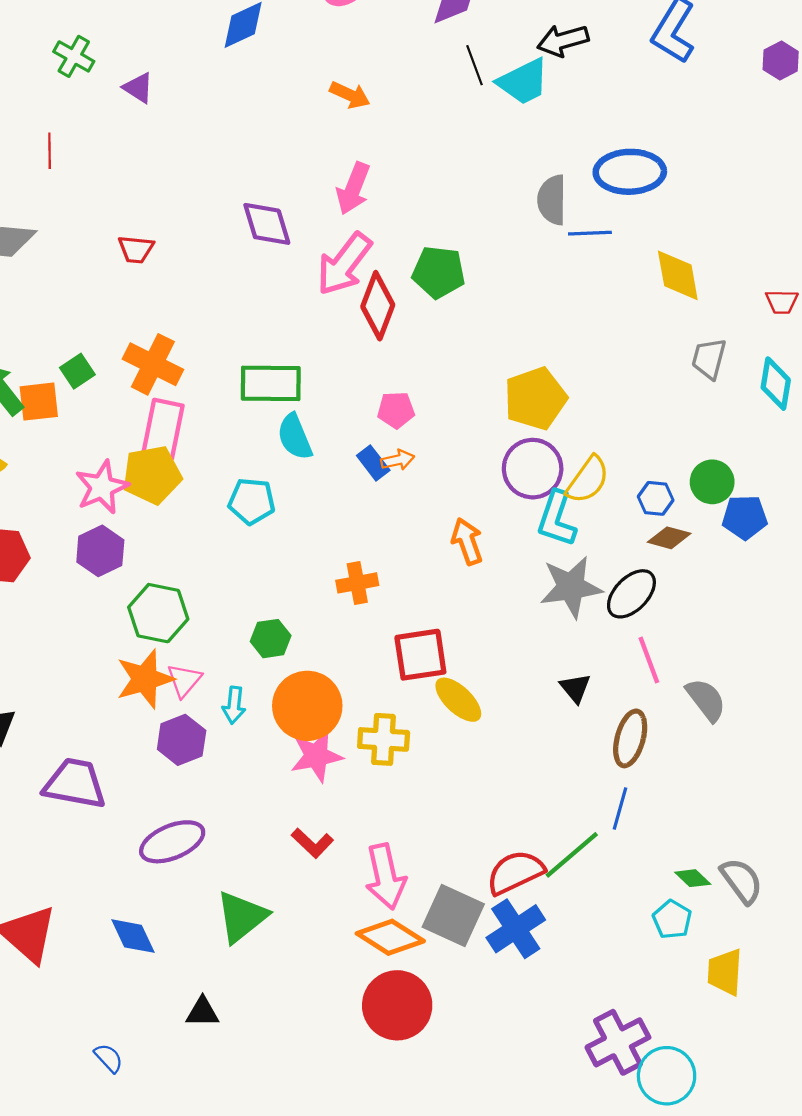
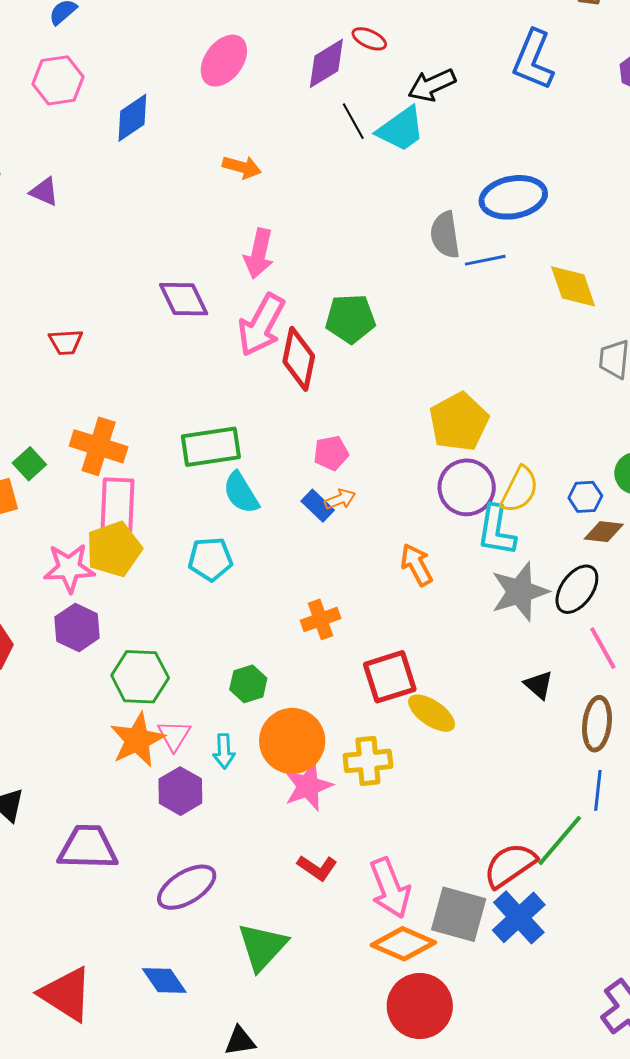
pink star: (102, 487) -> (69, 568), turned 30

